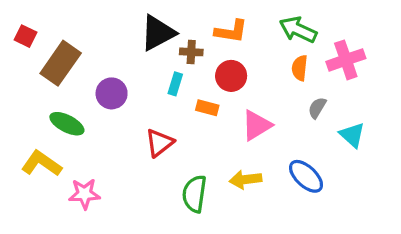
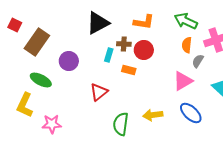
brown cross: (191, 52) -> (124, 44), moved
gray semicircle: (317, 108) -> (198, 61), moved
pink triangle: (257, 125) -> (183, 81), moved
yellow L-shape: (41, 164) -> (25, 105), turned -100

